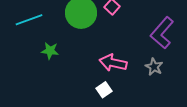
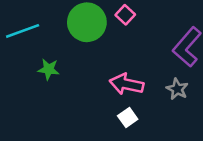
white square: (104, 90) -> (128, 117), moved

